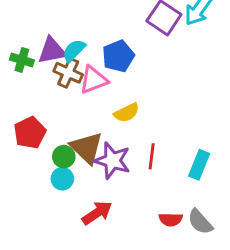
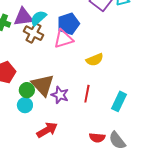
pink triangle: (94, 80) -> (64, 39), moved
yellow semicircle: (127, 113) -> (95, 60), moved
purple star: (112, 161) -> (60, 95), size x0.7

